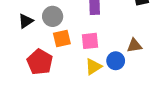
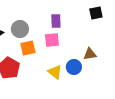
pink square: (90, 41) -> (52, 40), moved
yellow triangle: (93, 67) -> (55, 72), turned -49

